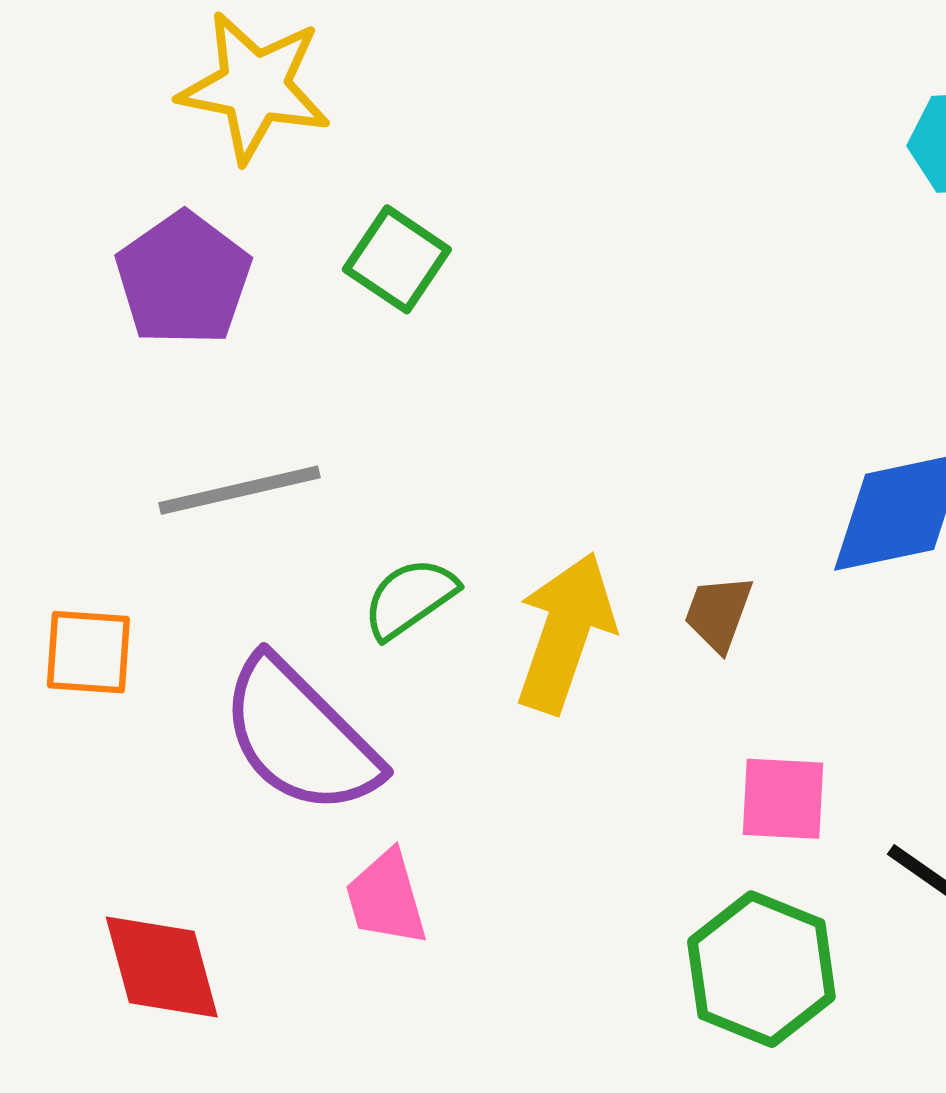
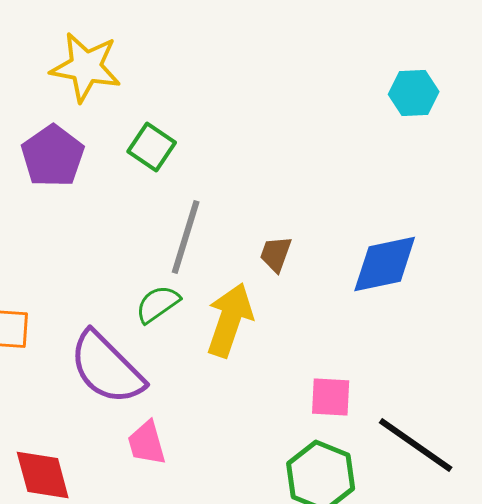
gray line: (239, 490) -> (186, 237), moved, turned -60
brown trapezoid: (718, 613) -> (276, 254), moved

